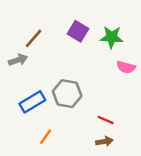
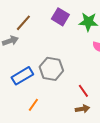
red line: (106, 120) -> (83, 91), turned 32

